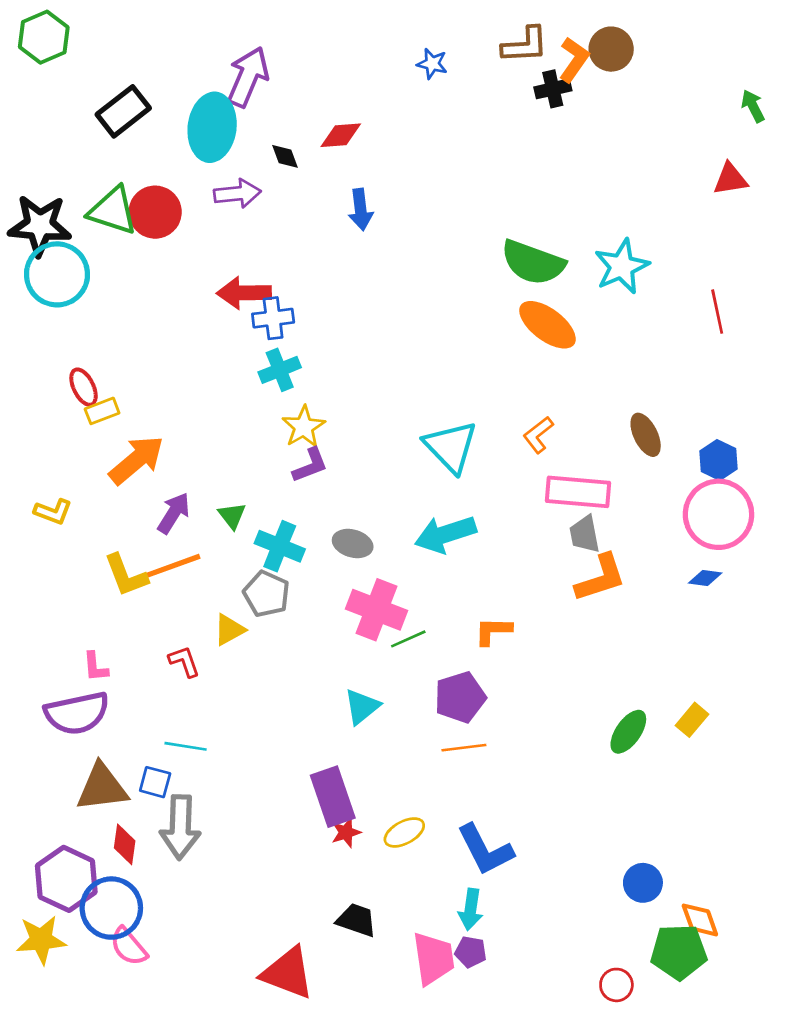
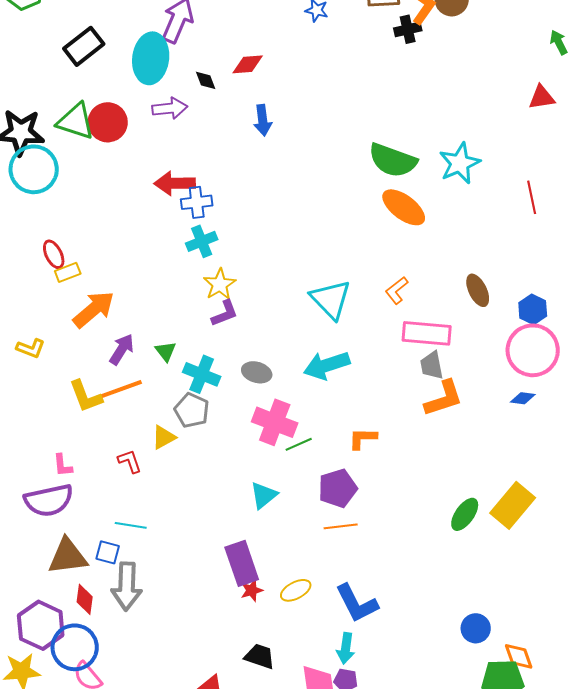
yellow rectangle: (692, 720) -> (513, 505), size x1.8

